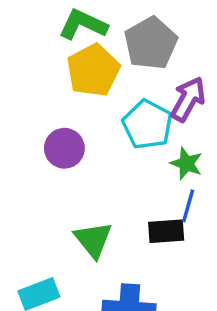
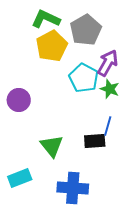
purple circle: (64, 148) -> (19, 100), moved
green star: (186, 163) -> (110, 89), moved

